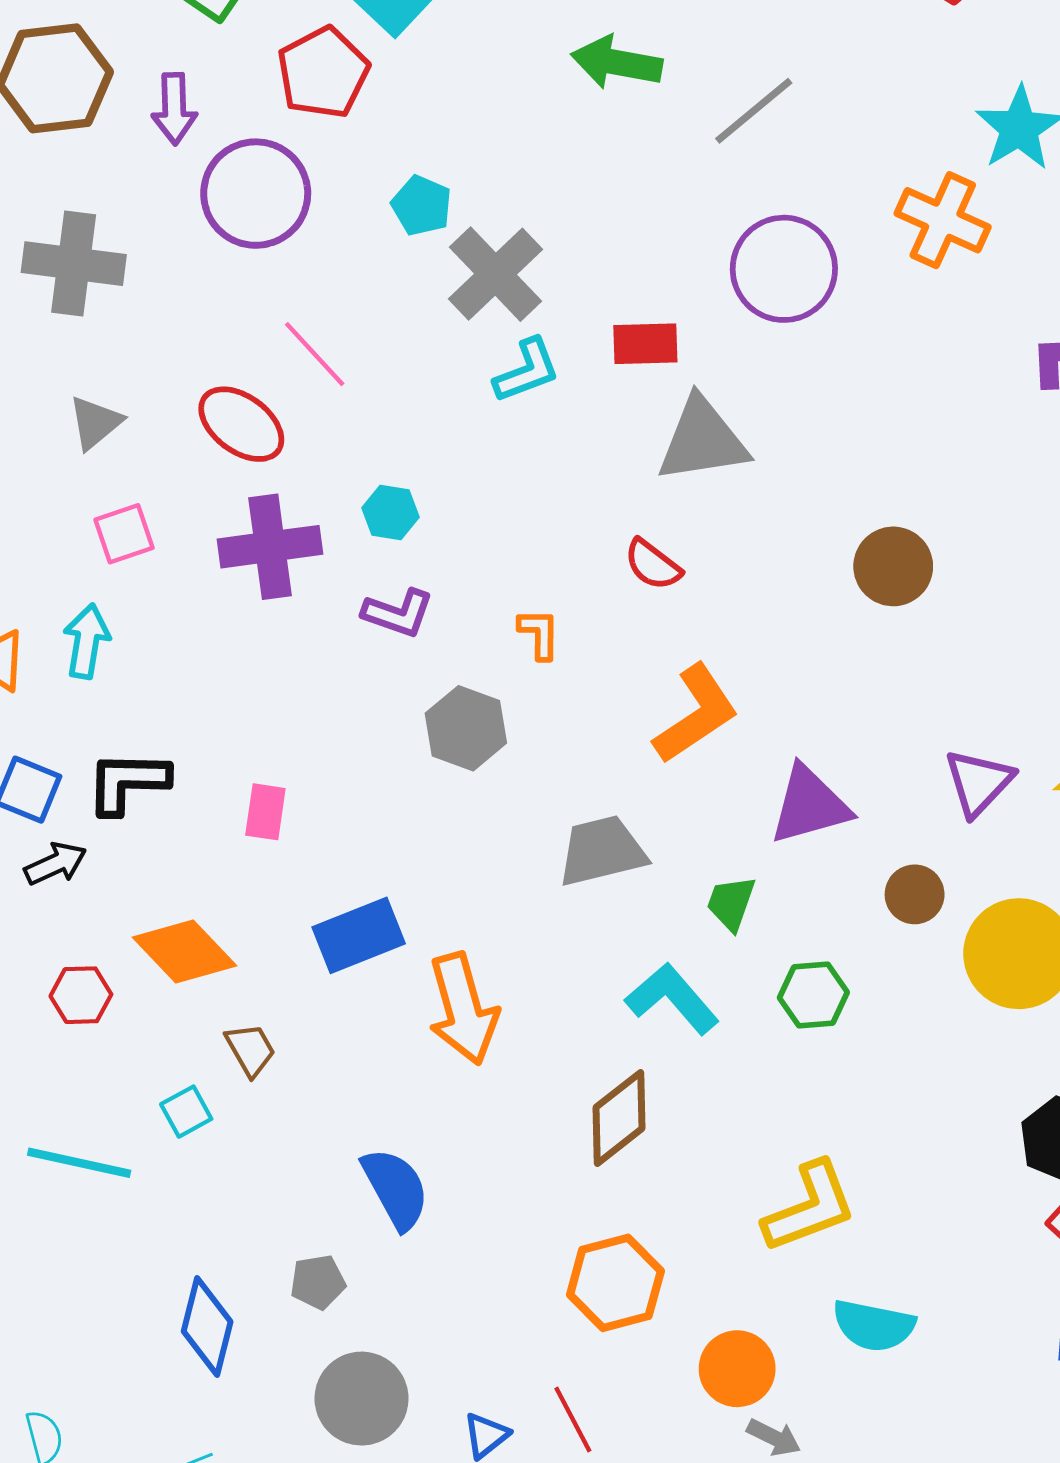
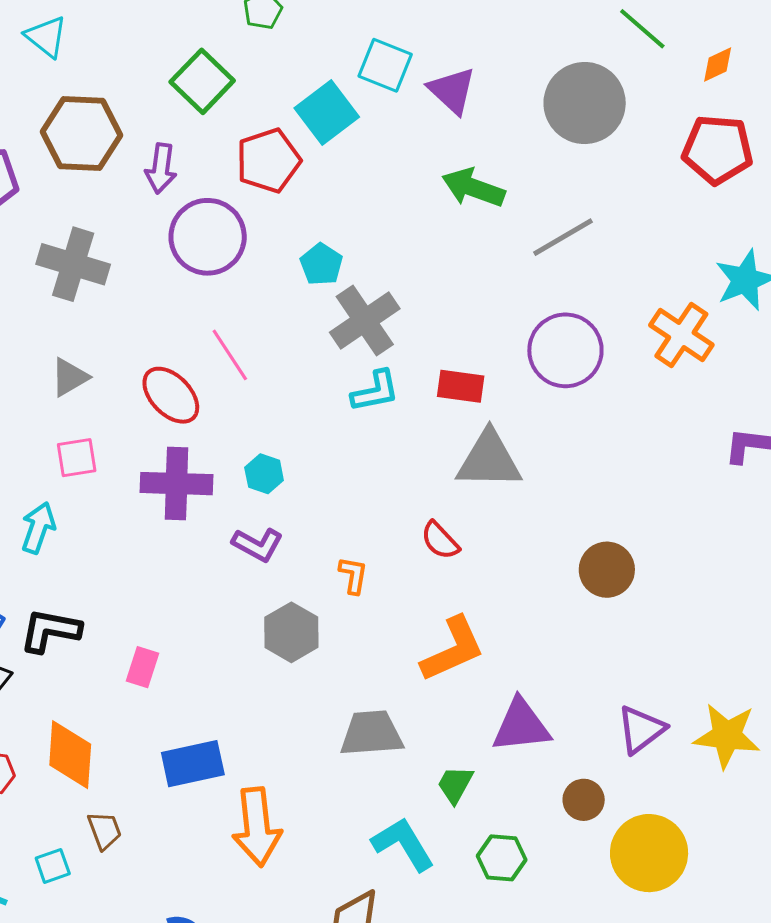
orange diamond: (185, 952) -> (70, 755), turned 38

